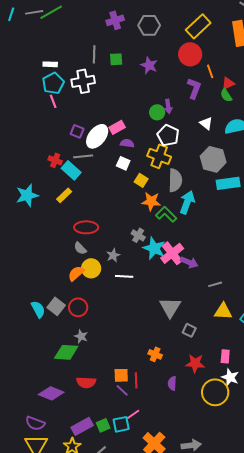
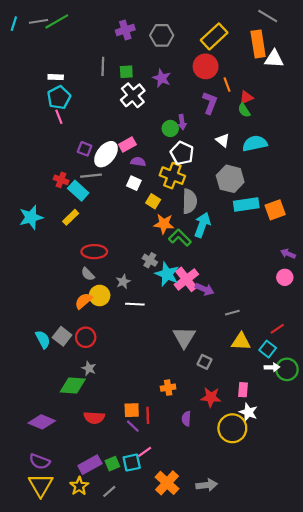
white cross: (83, 81) -> (133, 95), moved, turned -30
orange cross: (155, 354) -> (168, 388), turned -32
purple diamond: (51, 393) -> (42, 422), moved

